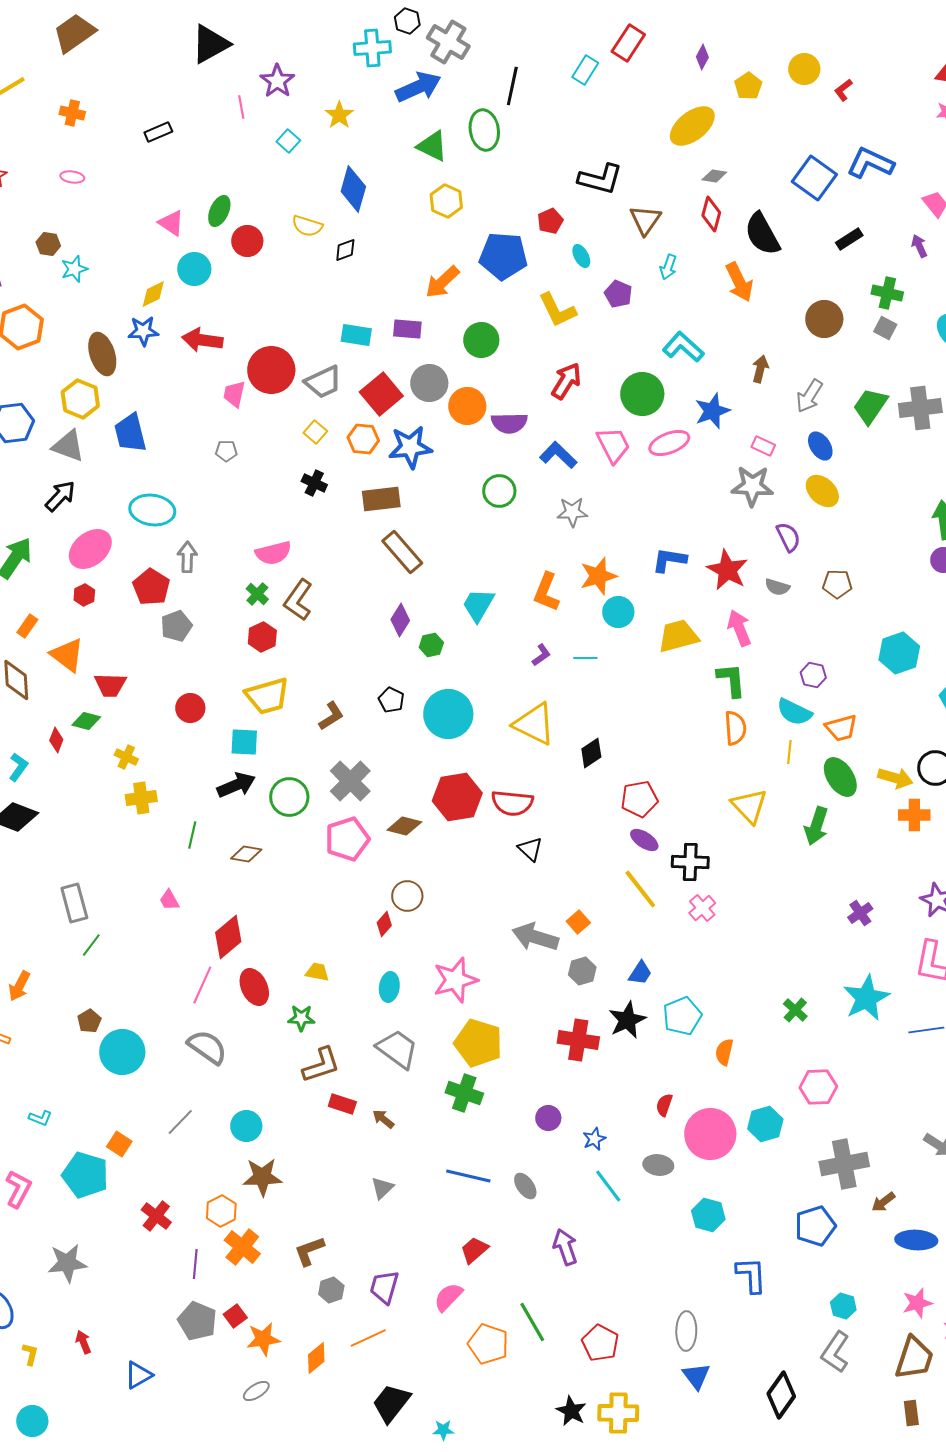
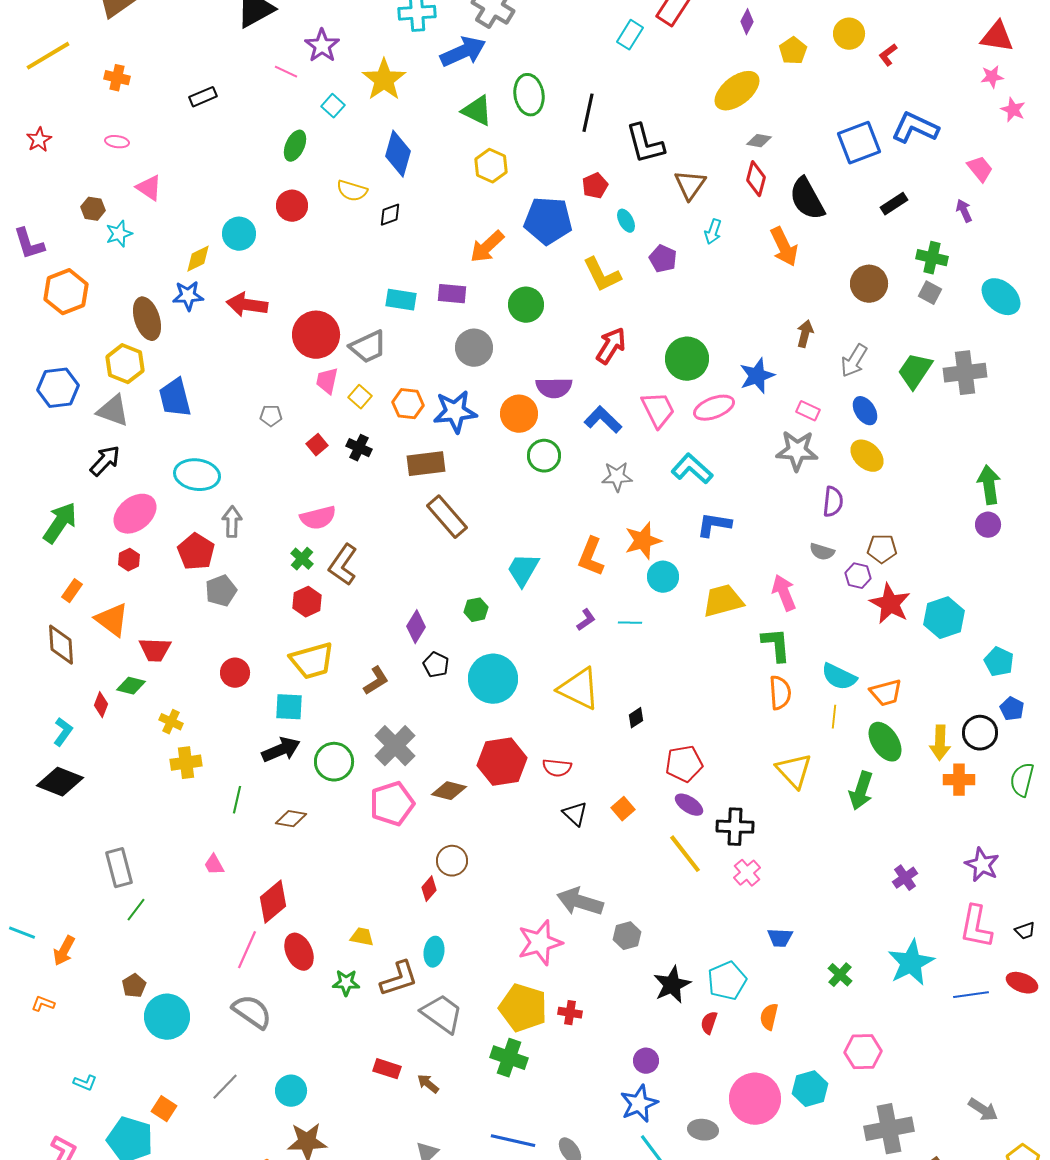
black line: (512, 86) -> (588, 113), moved
pink line: (241, 107) -> (286, 72), turned -55
yellow star: (339, 115) -> (384, 80), size x1.5
blue square: (814, 178) -> (859, 143), turned 33
black L-shape: (600, 179) -> (645, 144), turned 60
green ellipse: (219, 211) -> (295, 146), moved
pink triangle: (171, 223) -> (149, 188), moved
cyan L-shape: (683, 347) -> (692, 469), moved
pink trapezoid: (234, 394) -> (327, 381), moved
red square: (381, 394) -> (317, 445), moved, size x0.5
orange circle: (467, 406) -> (519, 414), moved
purple semicircle: (788, 537) -> (833, 502), turned 32
red star: (727, 570) -> (890, 604), moved
purple diamond: (400, 620) -> (416, 627), moved
purple hexagon: (813, 675) -> (858, 576), moved
black diamond: (591, 753) -> (636, 718), size x0.7
yellow arrow: (895, 778) -> (940, 743), turned 76
red semicircle: (512, 803) -> (557, 768), size x0.7
orange square: (578, 922) -> (623, 809), moved
blue trapezoid: (640, 973) -> (780, 938), moved, turned 60
pink star: (455, 980) -> (540, 943), moved
red cross: (578, 1040) -> (570, 1013), moved, size x0.6
brown L-shape: (321, 1065) -> (399, 979), moved
red semicircle: (664, 1105) -> (709, 1023), moved
purple circle: (548, 1118) -> (646, 1061), moved
blue star: (594, 1139) -> (639, 1104), size x1.6

